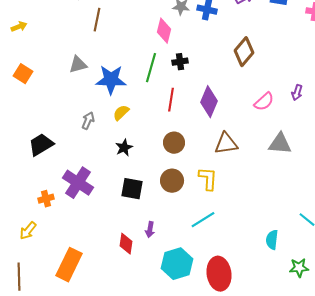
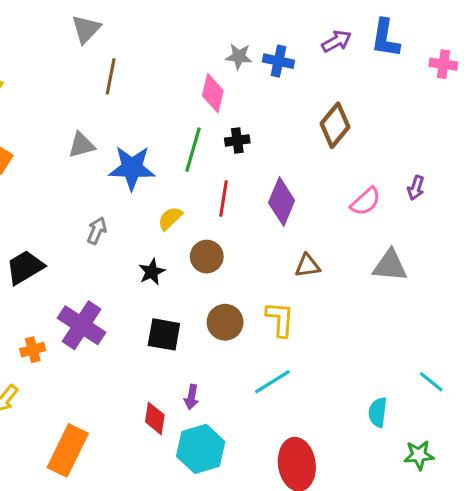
yellow semicircle: (121, 113) -> (170, 218), moved
brown circle: (174, 143) -> (207, 257), moved
brown triangle: (226, 144) -> (308, 266), size x0.7
cyan hexagon: (177, 264) -> (201, 449), moved

